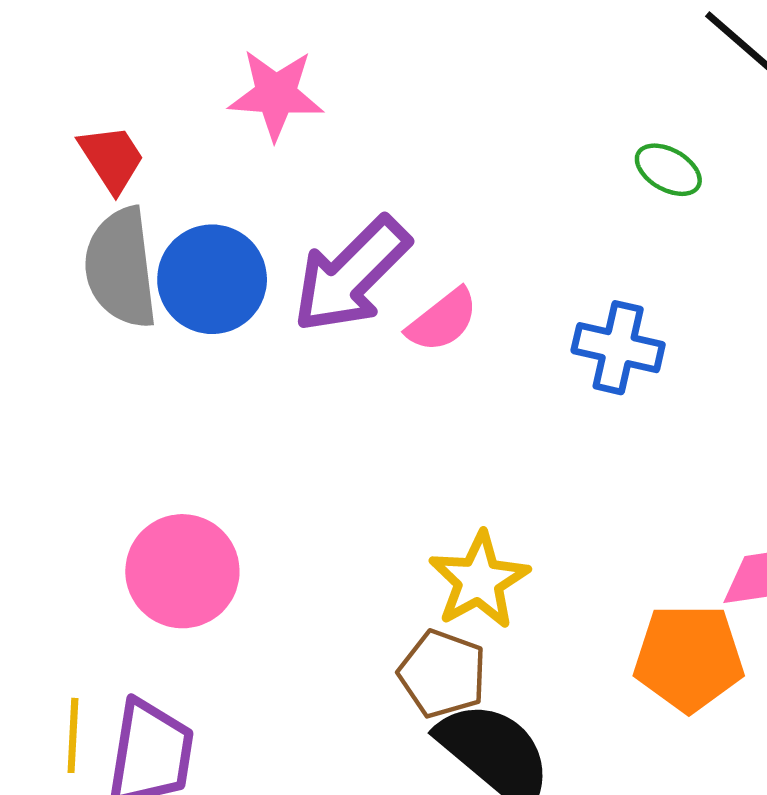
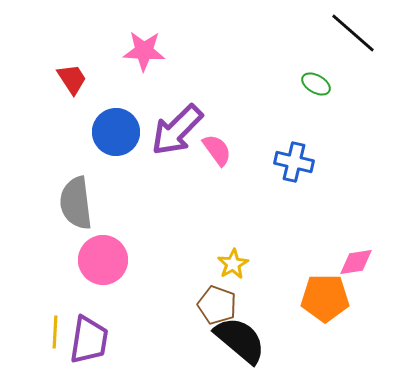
gray semicircle: (121, 268) -> (76, 203), moved
pink semicircle: (442, 320) -> (217, 150), turned -88
yellow star: (479, 580) -> (233, 264), size x0.7

